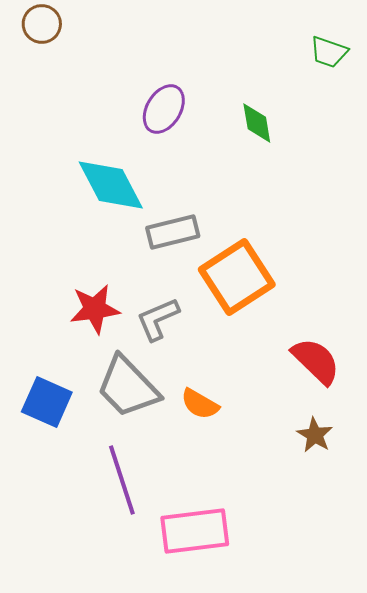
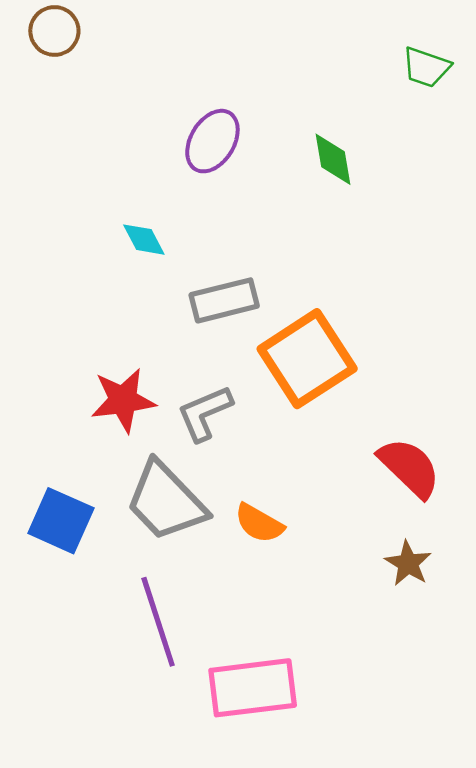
cyan diamond: (111, 185) -> (144, 240), size x0.5

